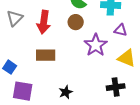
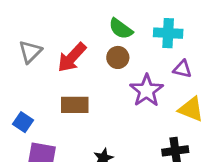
red arrow: (44, 22) -> (72, 57), turned 35

